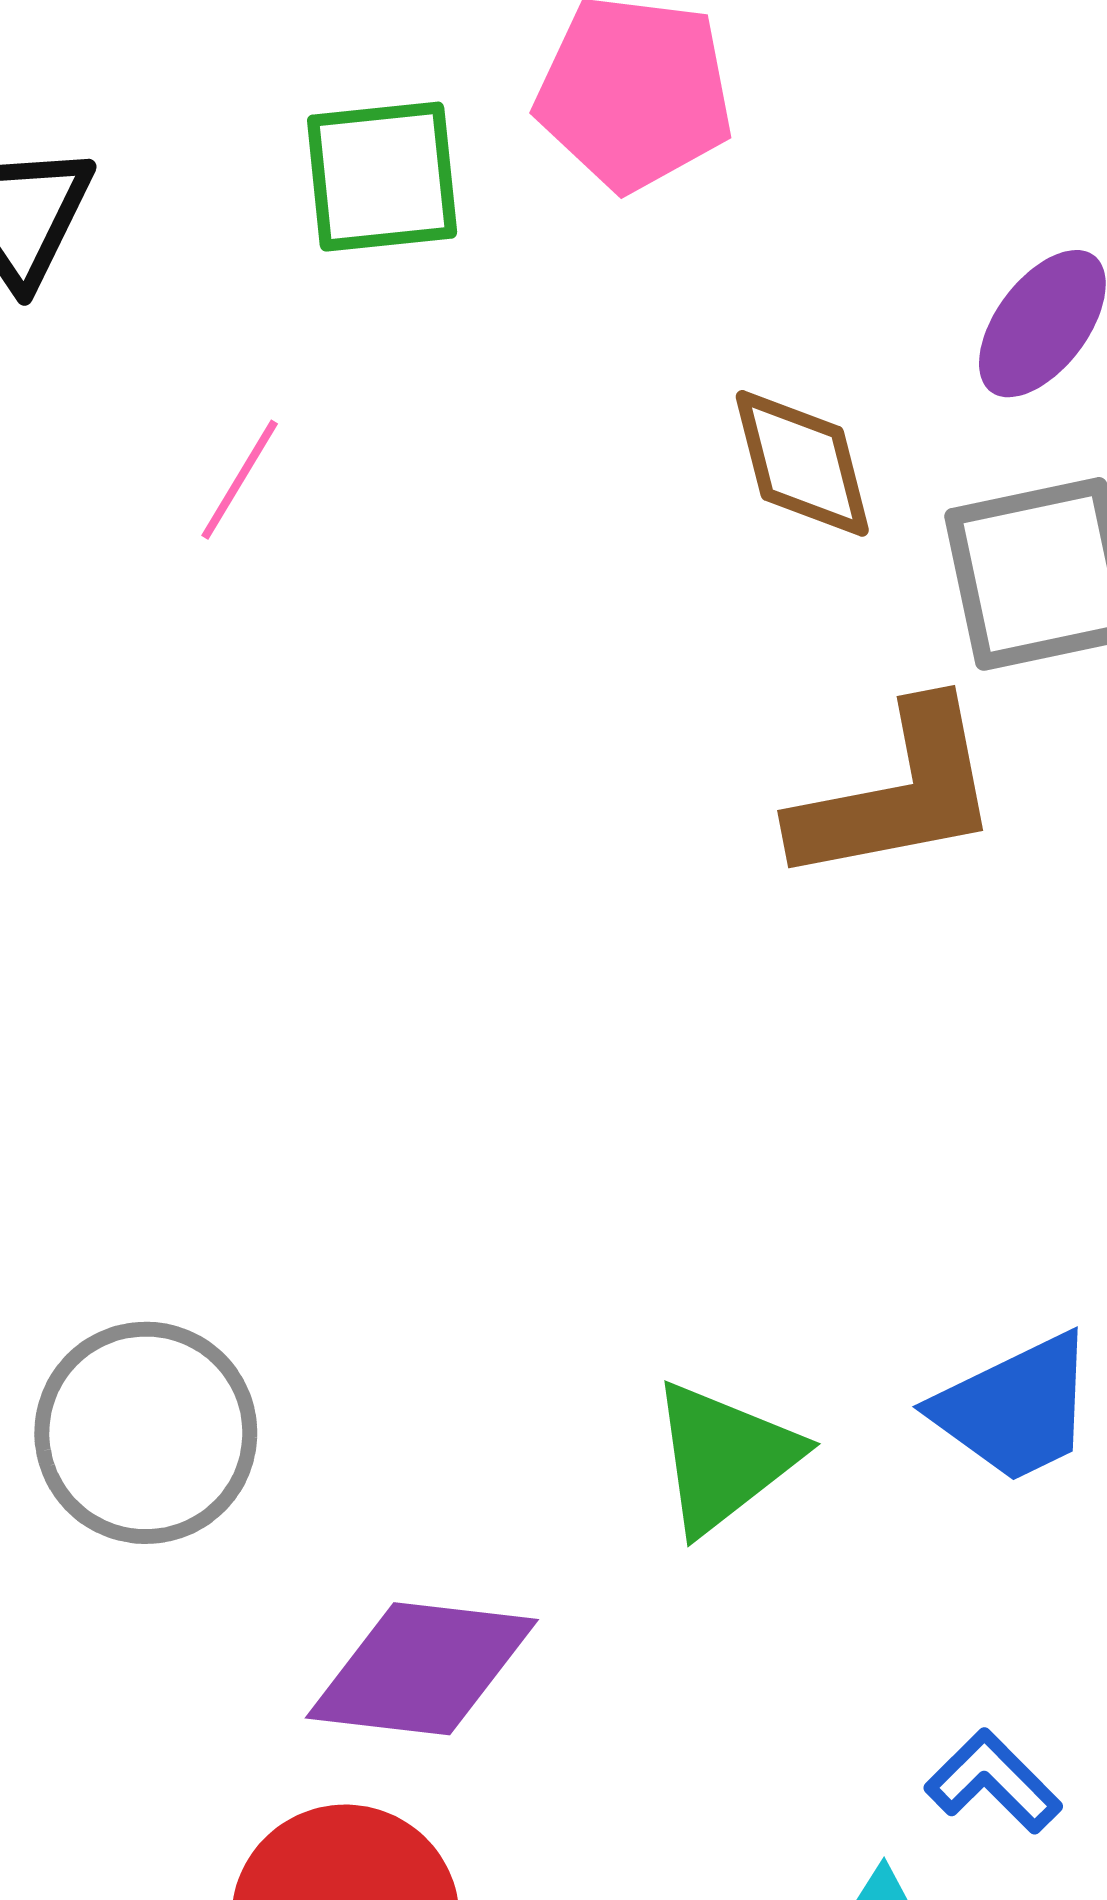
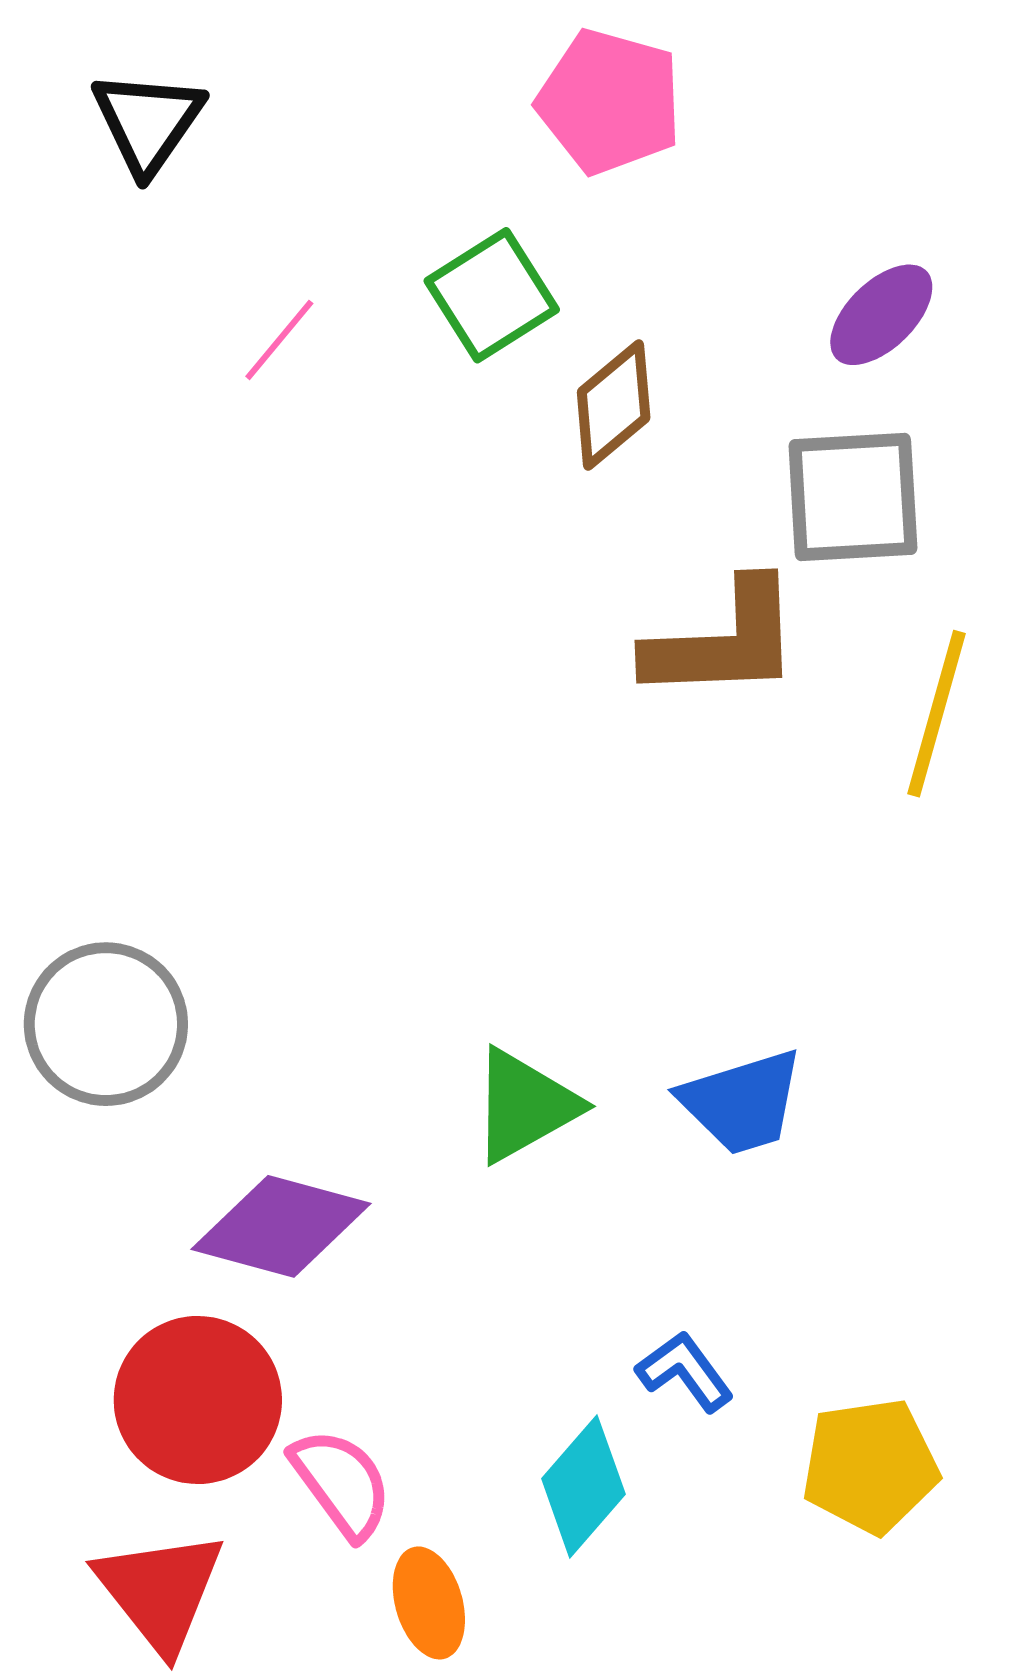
green square: (382, 177) -> (492, 295), moved, turned -35
brown diamond: (802, 463) -> (614, 405), moved, turned 56

